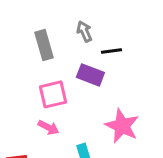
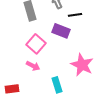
pink square: (53, 94) -> (36, 44), turned -36

